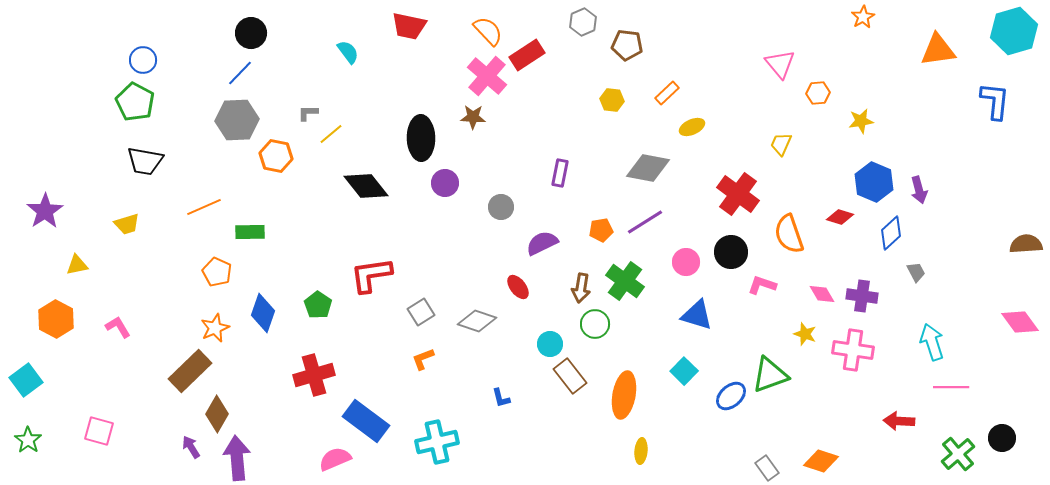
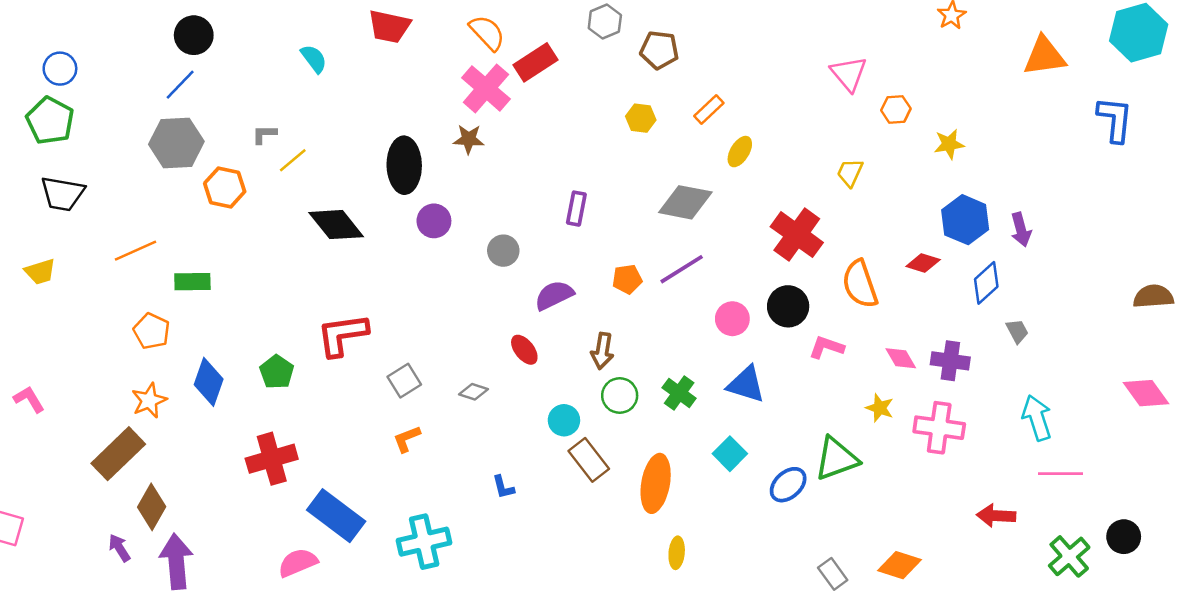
yellow ellipse: (692, 127) -> (740, 152), turned -35
green cross: (625, 281) -> (679, 393), moved, size x0.7
gray diamond: (477, 321) -> (474, 392), size x0.6

